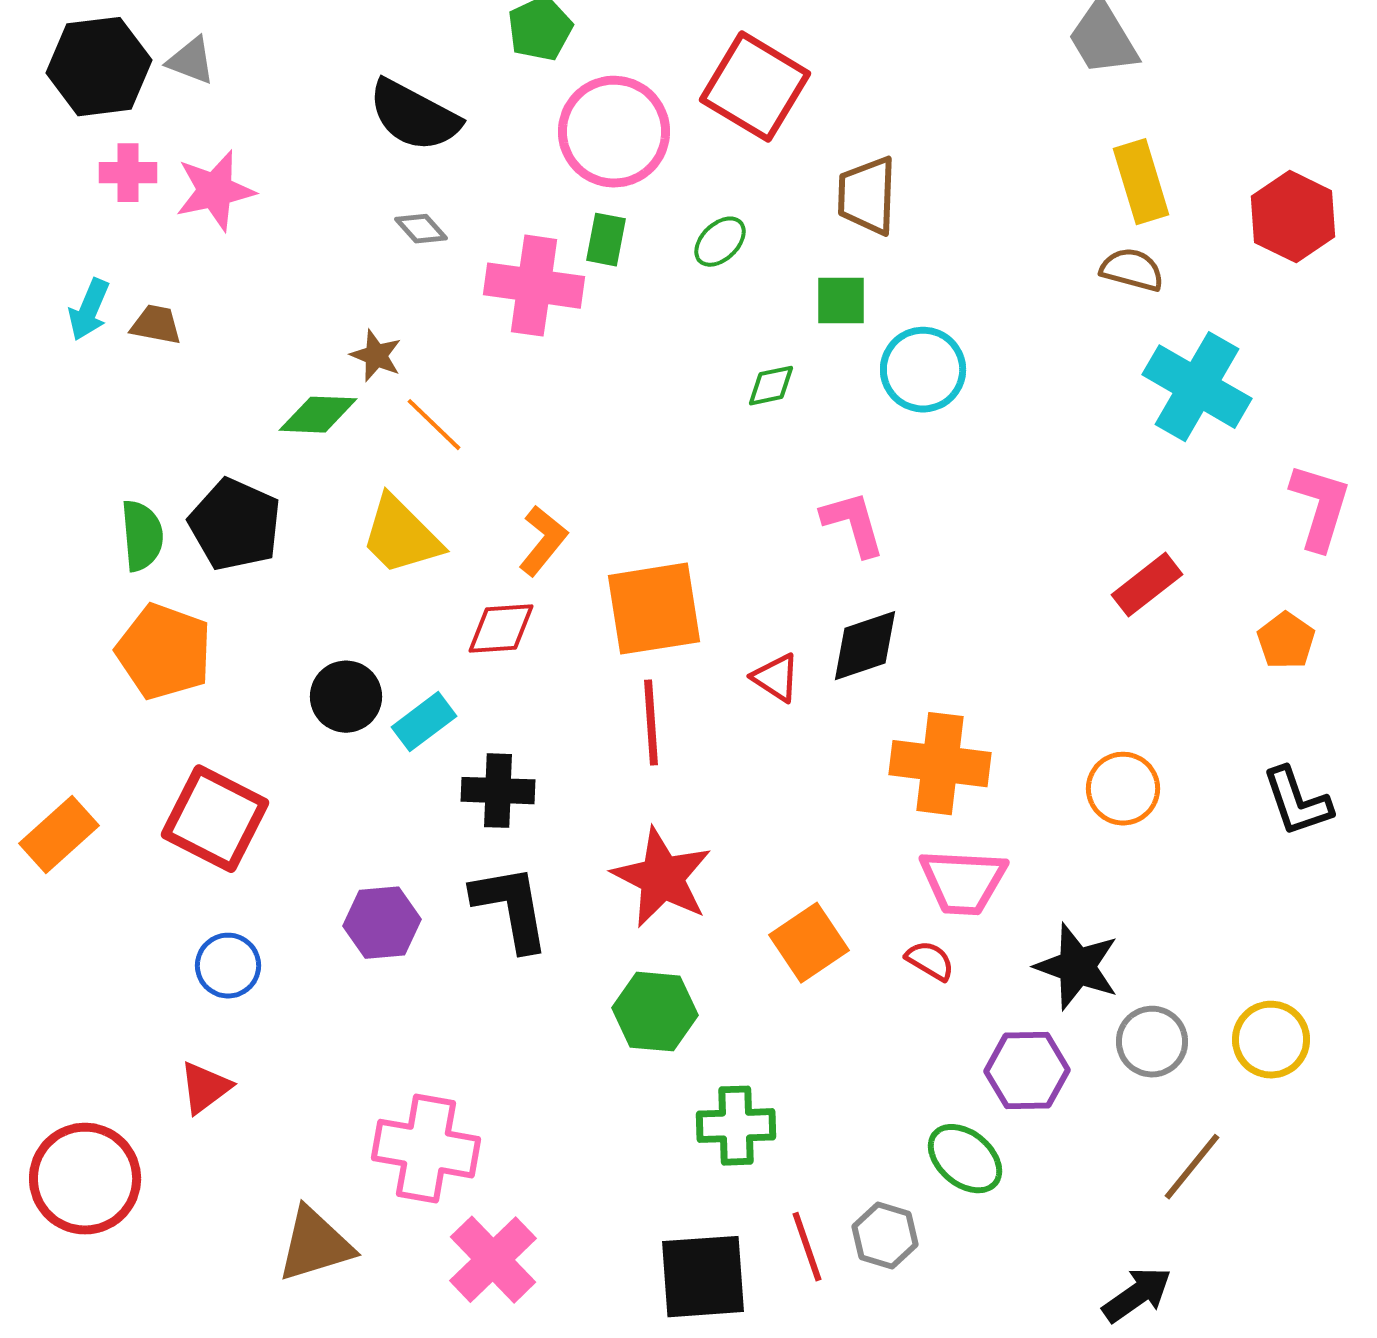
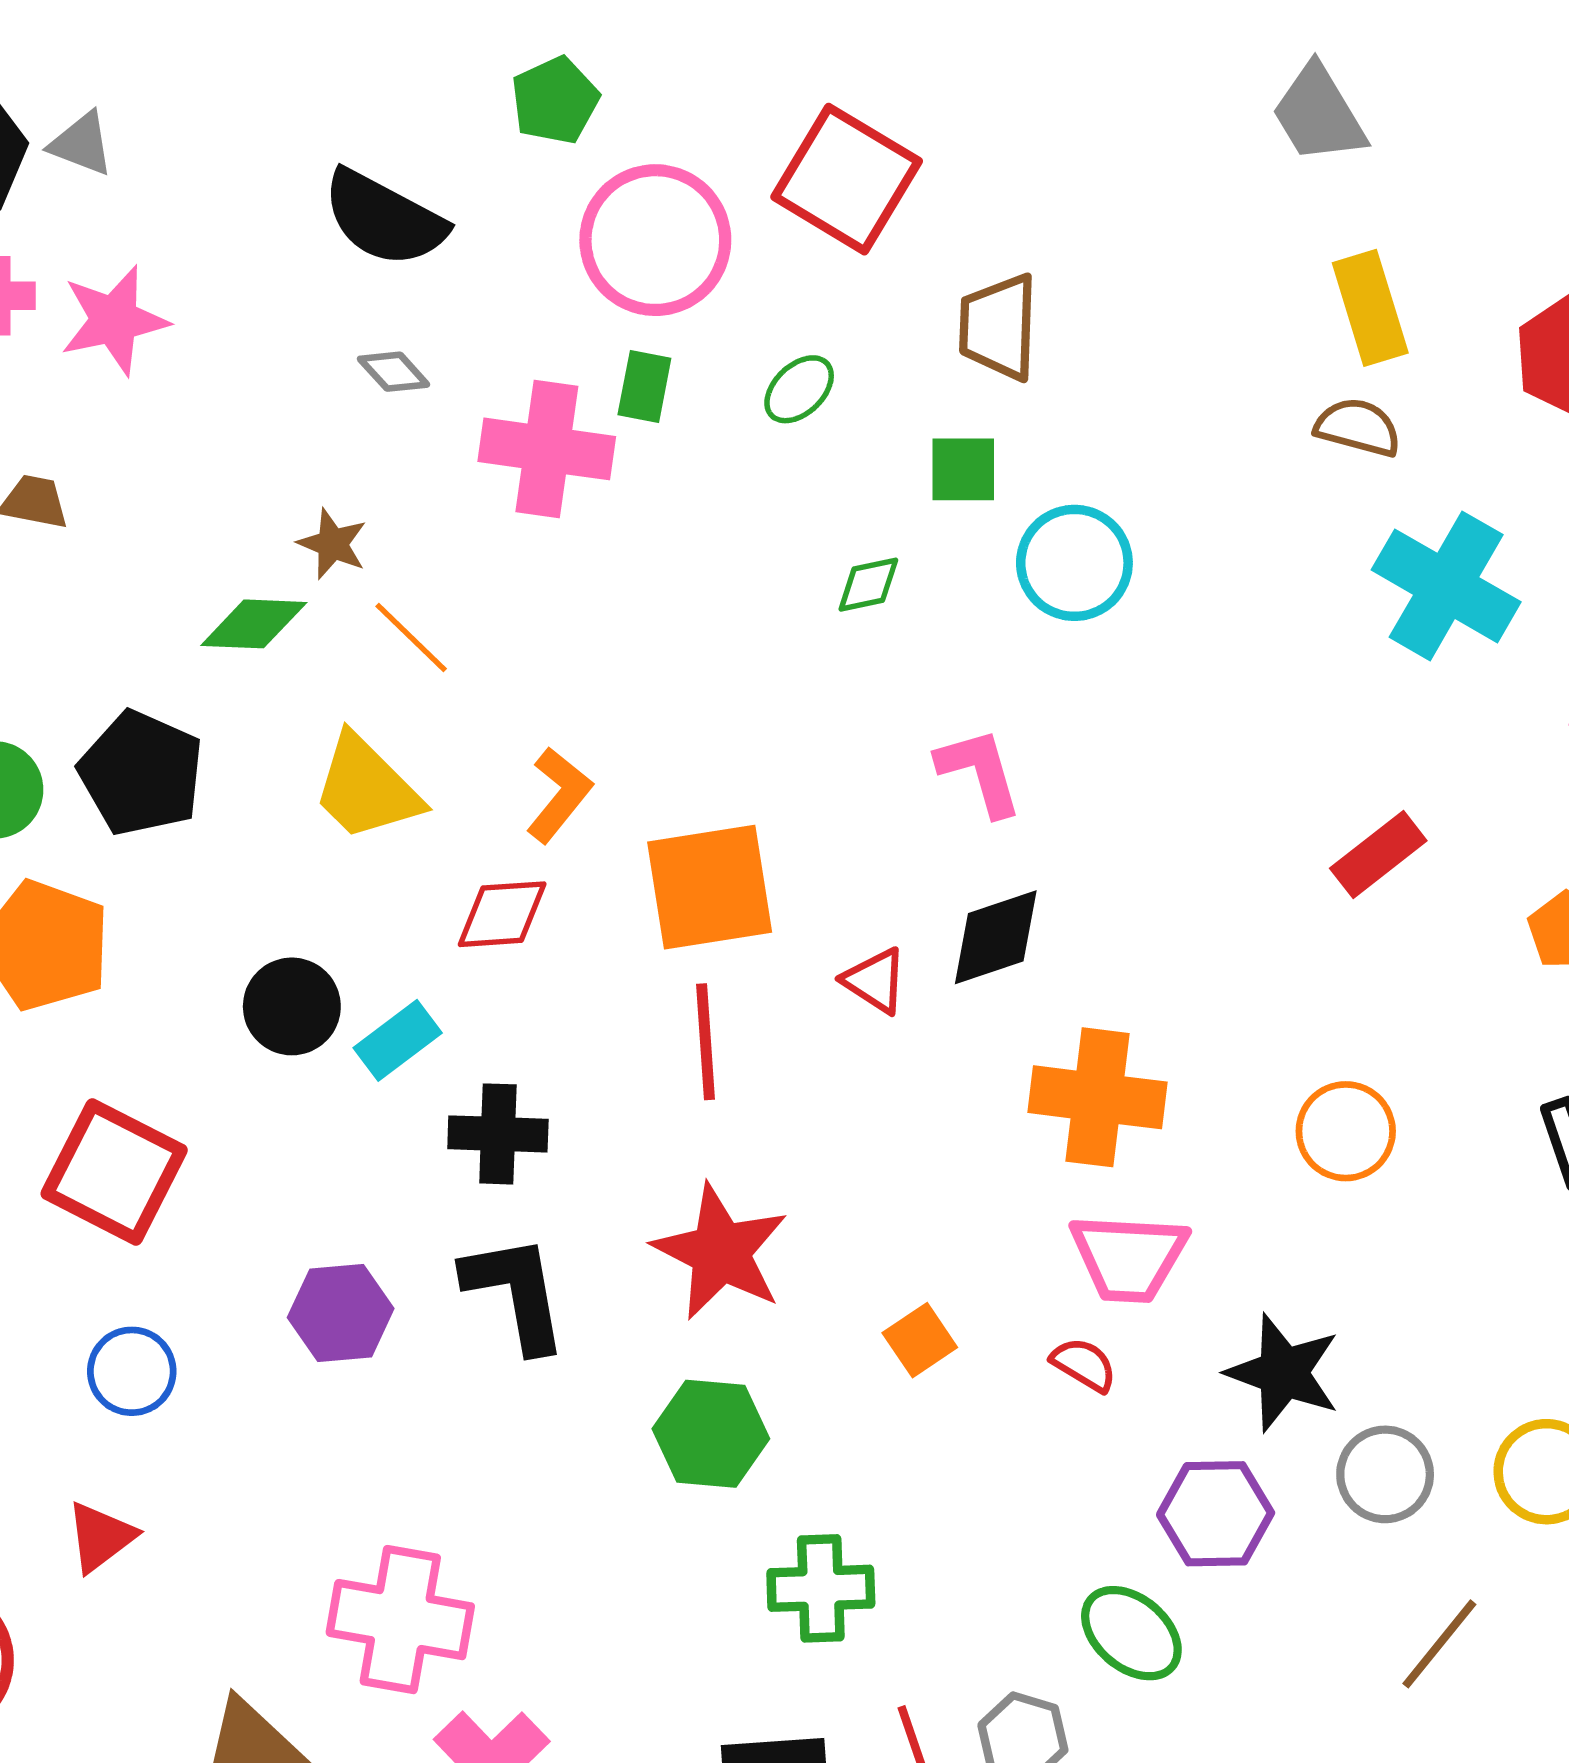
orange square: (809, 943) -> (920, 1340), size x0.7

